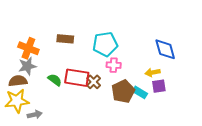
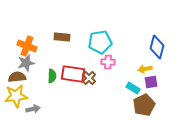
blue diamond: (165, 49) -> (157, 47), turned 30
green semicircle: (55, 80) -> (52, 76), turned 56
brown pentagon: (123, 91) -> (144, 105), moved

